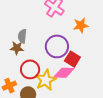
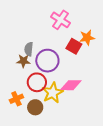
purple circle: (57, 46) -> (47, 61), moved
red square: (72, 59) -> (74, 46), moved

